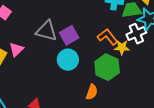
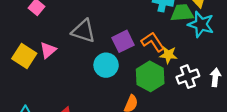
white cross: (136, 34) -> (188, 77), moved
purple square: (69, 35) -> (123, 41), moved

